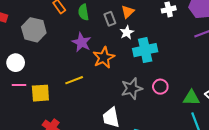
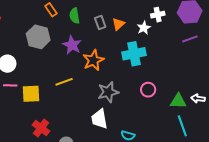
orange triangle: (128, 12) -> (118, 24), moved
gray hexagon: (34, 30) -> (38, 37), moved
white star: (127, 32) -> (144, 28), moved
gray star: (132, 89) -> (108, 92), moved

